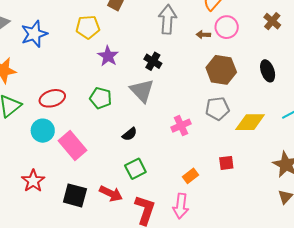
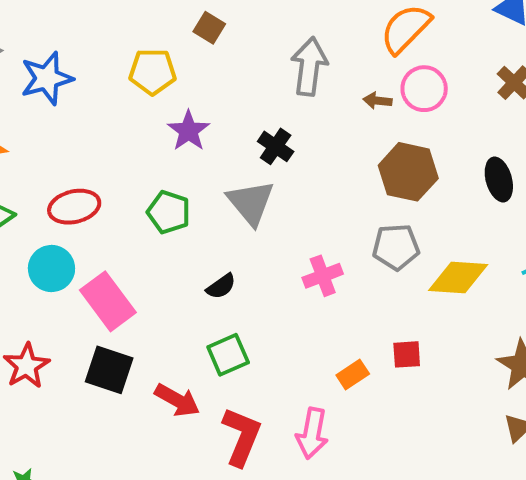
orange rectangle: (190, 176) -> (353, 375), moved
black square: (75, 195) -> (109, 370), moved

